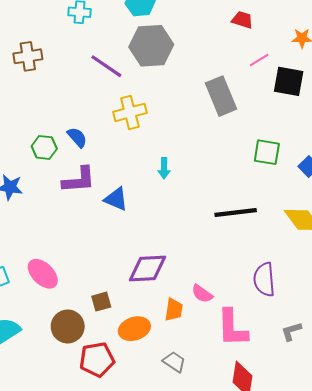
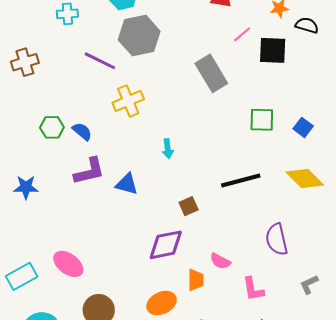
green hexagon: (44, 147) -> (52, 127), moved
brown square: (101, 302) -> (189, 206), moved
pink L-shape: (232, 328) -> (253, 289), size x0.7

